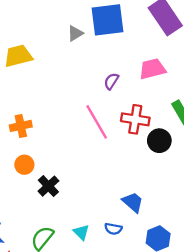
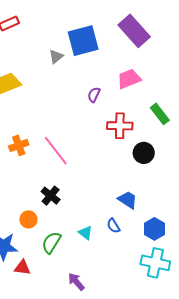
pink line: (97, 122) -> (56, 151), moved
black circle: (159, 141) -> (144, 153), moved
orange circle: (24, 165) -> (28, 219), moved
blue semicircle: (113, 229) -> (113, 226), turned 56

